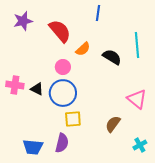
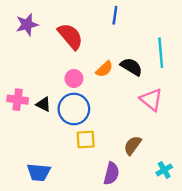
orange semicircle: (83, 49) -> (104, 69), moved
pink triangle: (137, 99) -> (151, 100), moved
purple semicircle: (62, 143) -> (111, 173), moved

